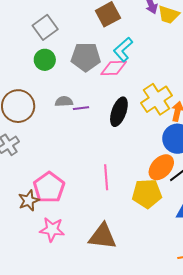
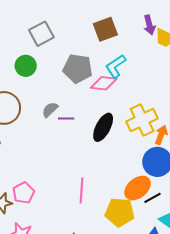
green circle: (45, 60) -> (26, 66), moved
gray semicircle: (64, 101) -> (50, 110), turned -48
pink pentagon: (49, 187) -> (24, 193), size x0.7

